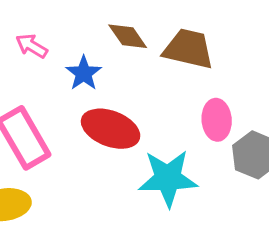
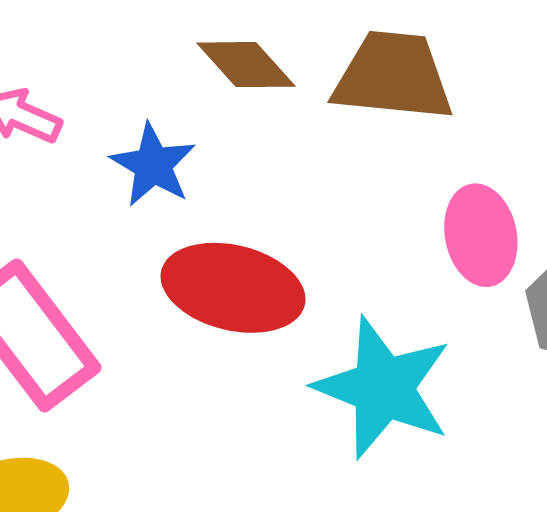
cyan star: (168, 178) -> (383, 388), turned 30

